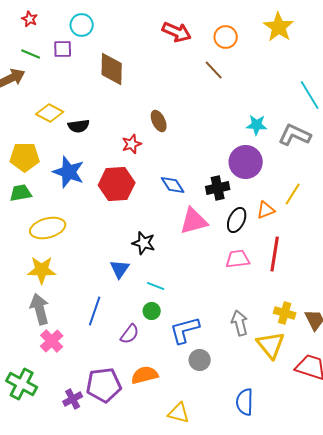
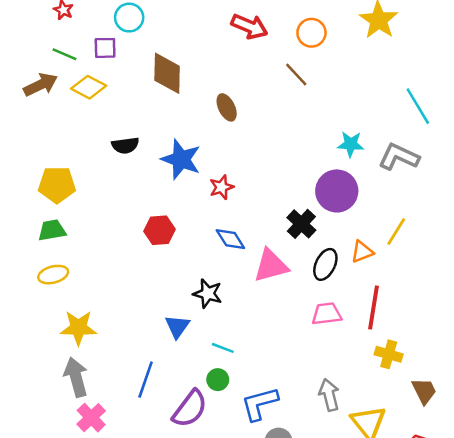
yellow diamond: (50, 113) -> (89, 87), moved
brown ellipse: (159, 121) -> (227, 107), moved
red star: (132, 144) -> (222, 187), moved
blue star: (69, 172) -> (181, 159), moved
red hexagon: (117, 184) -> (160, 230), moved, size x0.7
blue diamond: (173, 185) -> (230, 239), moved
black cross: (218, 188) -> (301, 224), turned -35
yellow ellipse: (48, 228) -> (53, 275), moved, size x0.7
yellow cross: (285, 313) -> (389, 354), moved
purple semicircle: (130, 334) -> (190, 409), size x1.5

